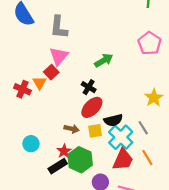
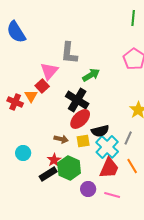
gray L-shape: (59, 27) -> (69, 53), moved
black cross: (89, 87) -> (77, 100), size x1.6
gray line: (143, 128) -> (128, 138), turned 56

